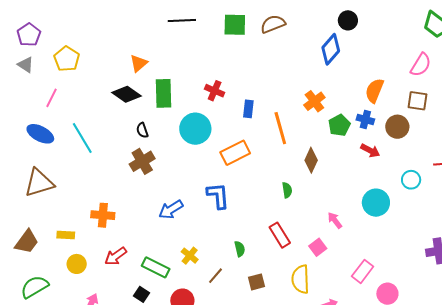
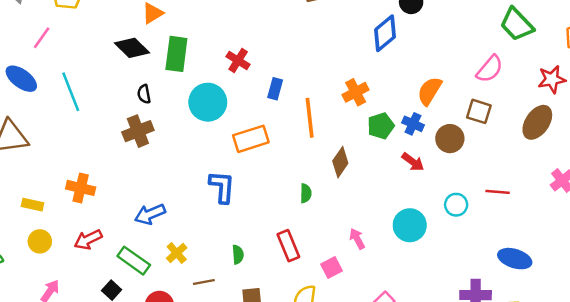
blue arrow: (171, 209) -> (150, 214), moved
brown line: (216, 276) -> (204, 282), turned 30

